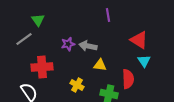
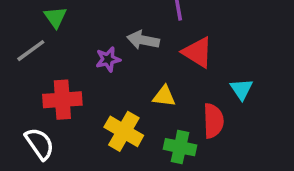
red triangle: (139, 40) -> (198, 52), moved
gray arrow: (88, 46) -> (143, 40), moved
yellow cross: (77, 85) -> (124, 131), size x1.5

